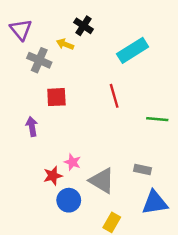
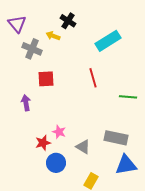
gray rectangle: (142, 170) -> (116, 138), size x1.6
gray triangle: (102, 181) -> (83, 147), size x0.7

